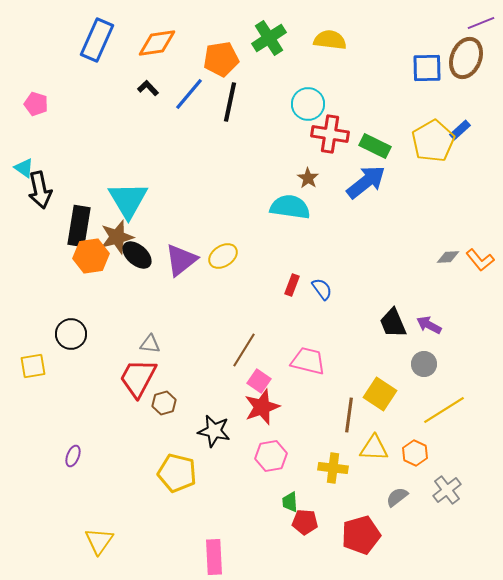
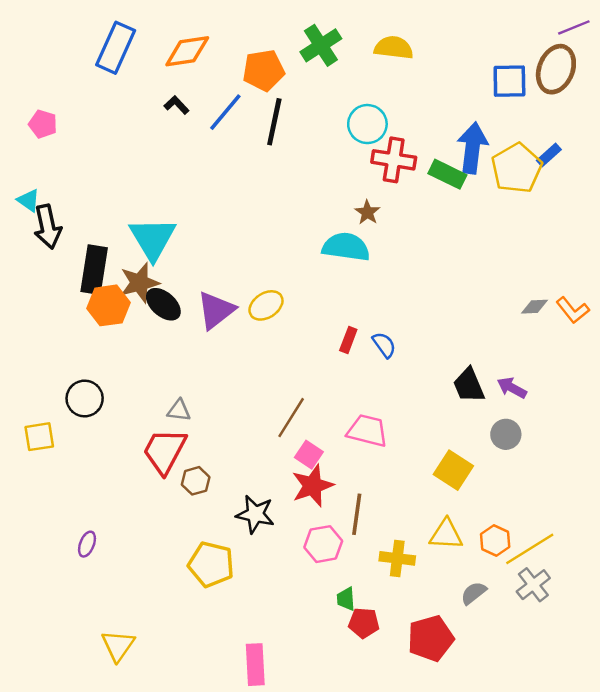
blue arrow: (366, 182) -> (472, 148), moved, turned -45
yellow line: (444, 410) -> (530, 549), moved
brown line: (349, 415) -> (357, 514), moved

